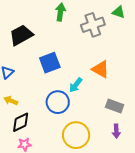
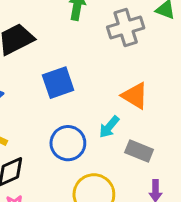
cyan arrow: (76, 85) -> (109, 127), moved
gray rectangle: (115, 106) -> (139, 151), moved

